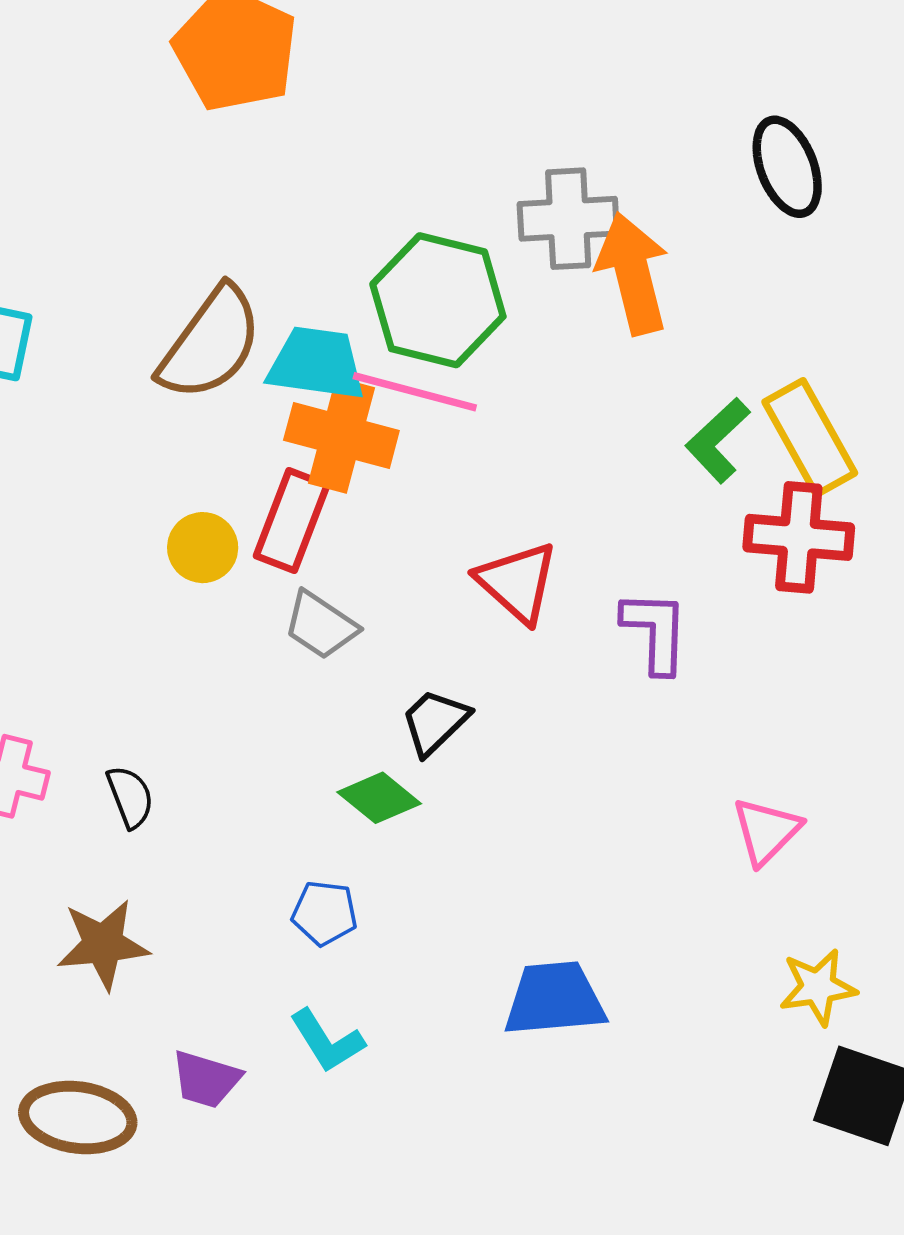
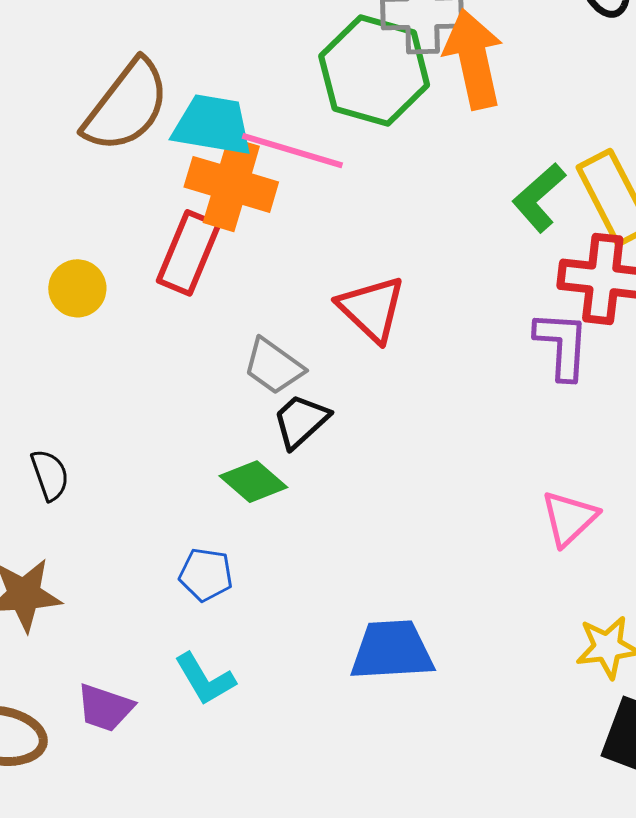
green hexagon: (438, 300) -> (374, 70), moved
yellow circle: (203, 548) -> (77, 288), moved
gray trapezoid: (321, 625) -> (274, 366), moved
purple L-shape: (655, 632) -> (562, 345), moved

